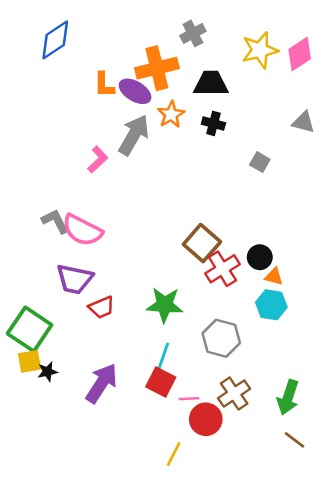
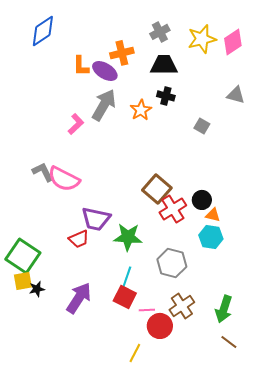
gray cross: (193, 33) -> (160, 32), moved
orange cross: (157, 68) -> (122, 53), size x0.7
orange star: (171, 114) -> (141, 110), moved
purple trapezoid: (75, 279) -> (96, 219), moved

